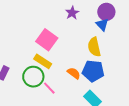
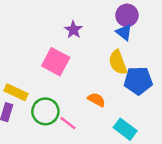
purple star: (72, 13) -> (73, 30), moved
yellow rectangle: (43, 61) -> (16, 92), moved
blue pentagon: (93, 71) -> (138, 81), moved

